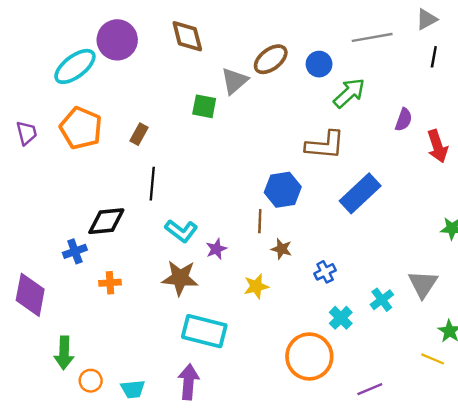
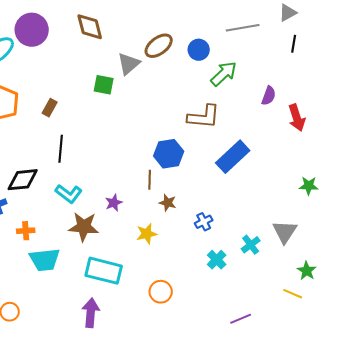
cyan L-shape: (181, 231) -> (69, 194), moved
orange circle: (309, 356) -> (161, 292), moved, size x0.6
cyan trapezoid: (133, 389) -> (45, 260), moved, size x1.5

